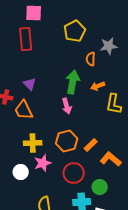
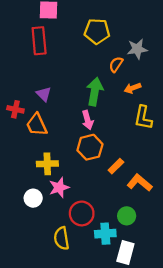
yellow pentagon: (75, 31) -> (97, 31), turned 30
orange semicircle: (91, 59) -> (116, 64), turned 32
orange arrow: (98, 86) -> (133, 88), moved
orange hexagon: (67, 141) -> (90, 147), moved
red circle: (74, 173) -> (82, 213), moved

